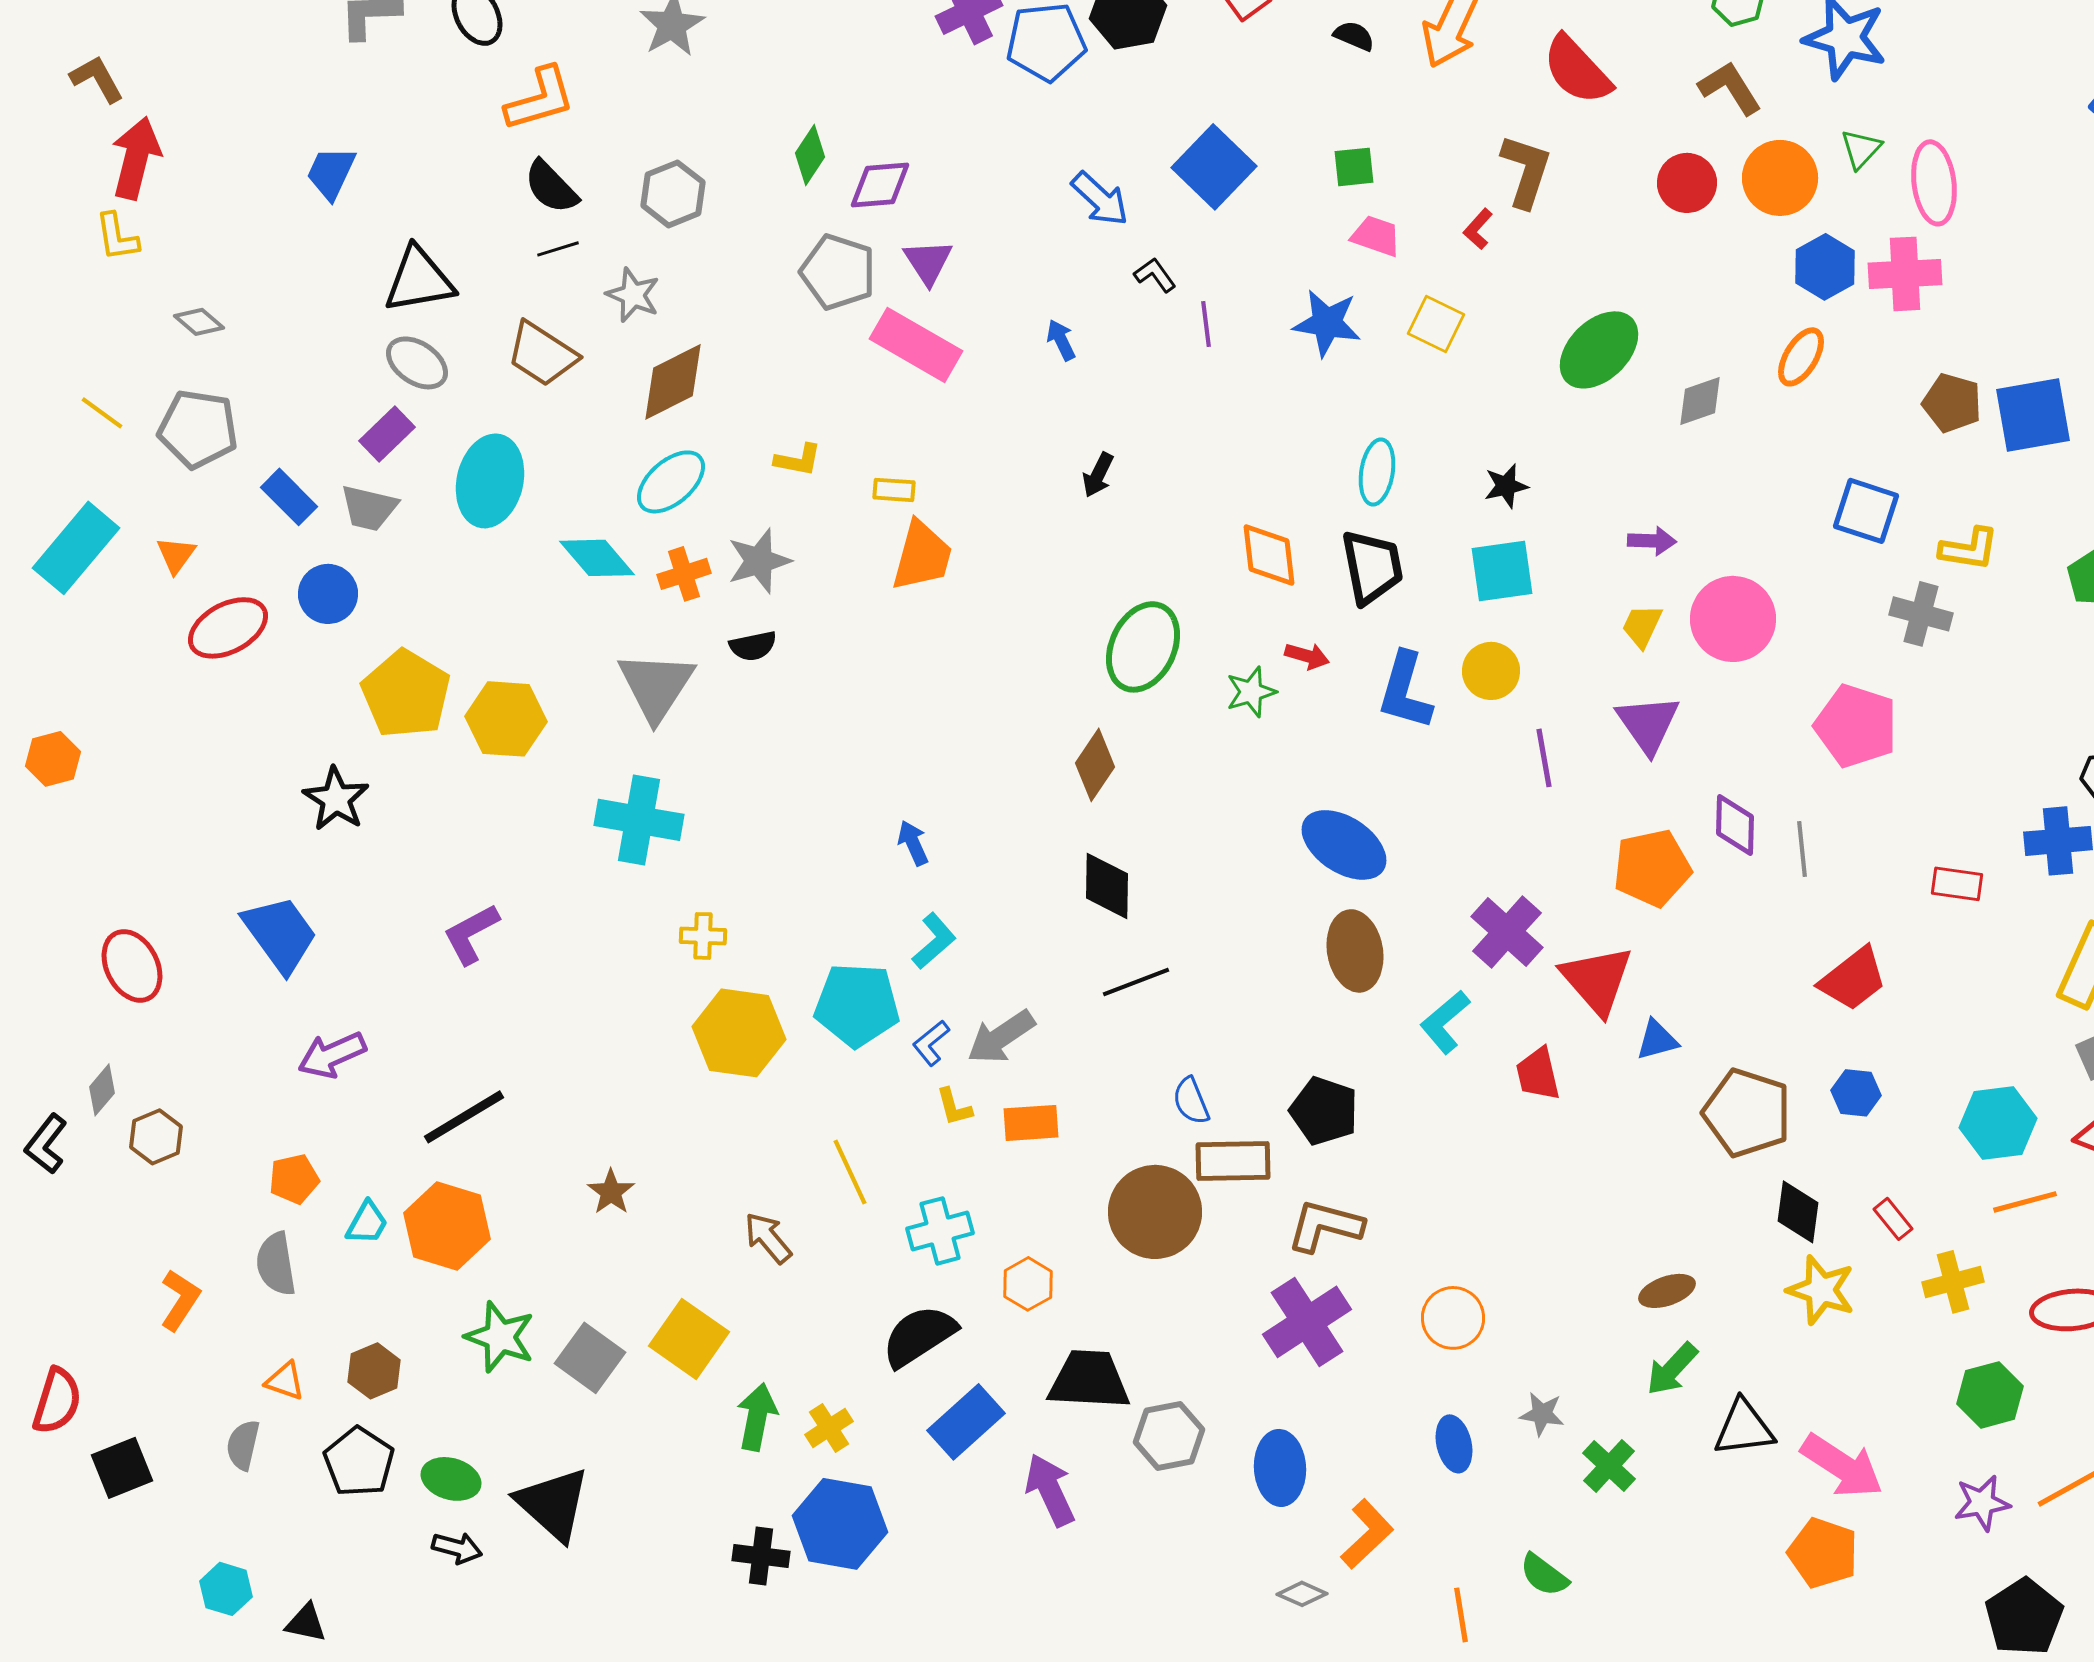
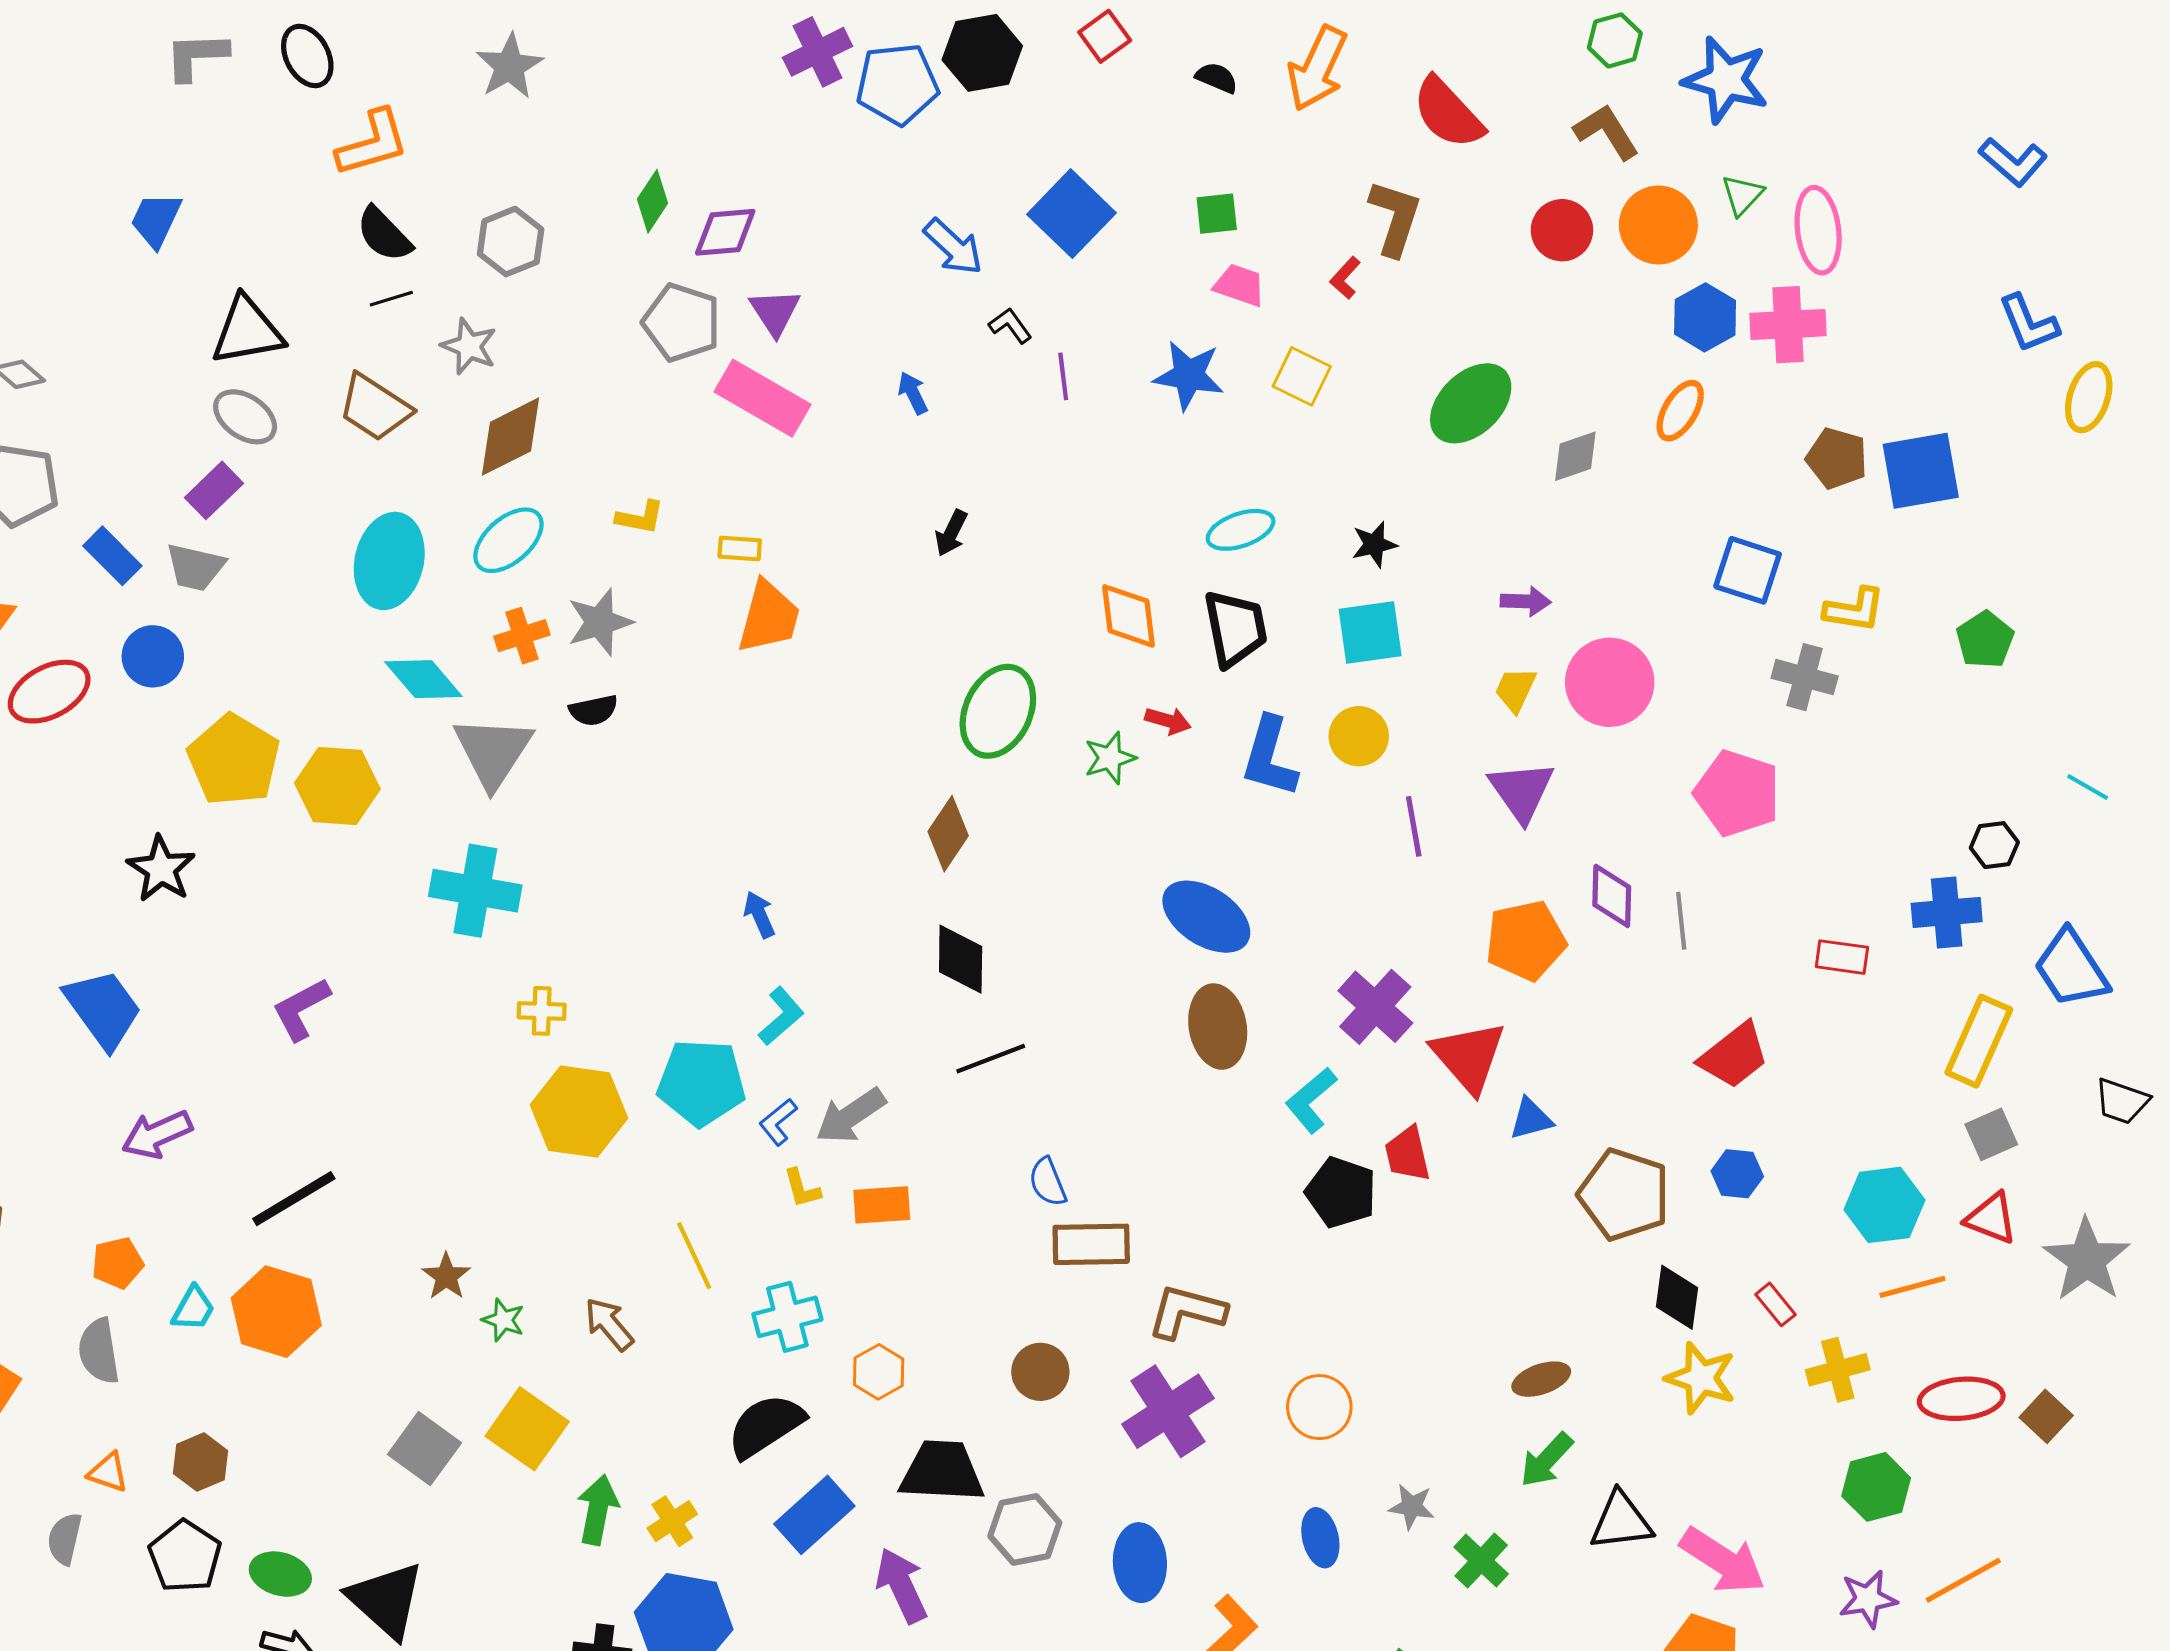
cyan ellipse: (1377, 472) -> (1241, 530), turned 62
cyan ellipse: (490, 481) -> (389, 561), moved
cyan diamond: (597, 558) -> (423, 679), moved
black pentagon: (1324, 1111) -> (1341, 1192), moved
brown circle: (1155, 1212) -> (1040, 1372), moved, size x0.6
green star: (500, 1337) -> (503, 1320), moved, size x0.6

